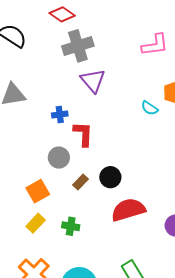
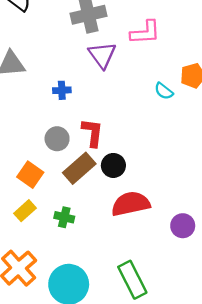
pink L-shape: (155, 45) -> (145, 32), moved
red L-shape: (83, 134) -> (92, 133), moved
brown rectangle: (81, 182) -> (79, 168), size x1.8
orange square: (38, 191) -> (30, 175), turned -30

